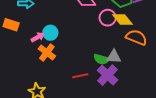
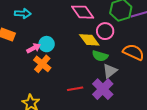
yellow diamond: (123, 20) -> (89, 40), moved
gray triangle: (114, 57) -> (110, 71), turned -42
green semicircle: (101, 59) -> (100, 56), moved

